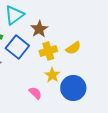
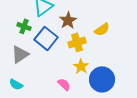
yellow semicircle: (73, 48) -> (102, 29), moved

